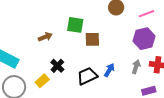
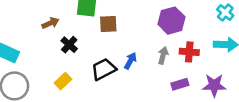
black cross: (57, 66) -> (69, 45), moved
yellow rectangle: (42, 81) -> (63, 81), moved

